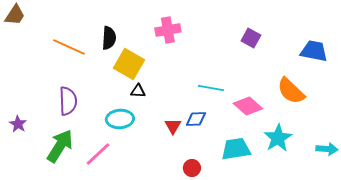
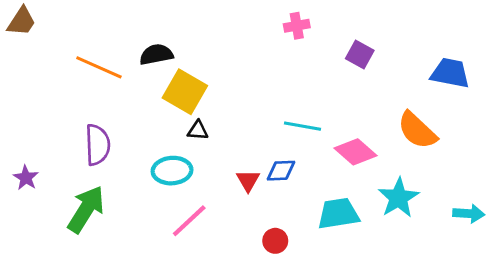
pink cross: (168, 30) -> (297, 26), moved, size x0.7
black semicircle: (109, 38) -> (156, 54), turned -105
pink line: (98, 154) -> (189, 221), moved

